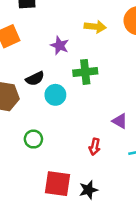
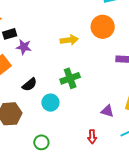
purple star: (60, 46) -> (24, 47), moved
black semicircle: (35, 79) -> (30, 85), moved

